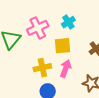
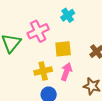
cyan cross: (68, 22) -> (68, 15), moved

